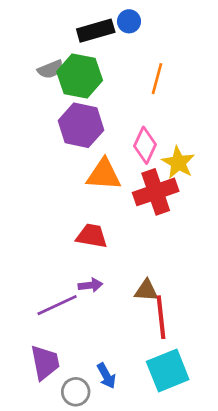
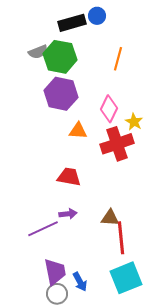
yellow star: (178, 163) -> (134, 122), size x0.7
orange triangle: (104, 175) -> (78, 131), size x0.7
purple trapezoid: (45, 362) -> (55, 272), moved

